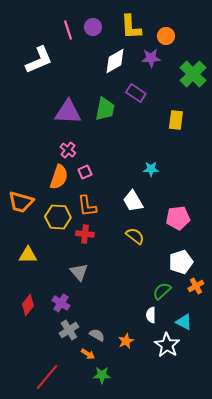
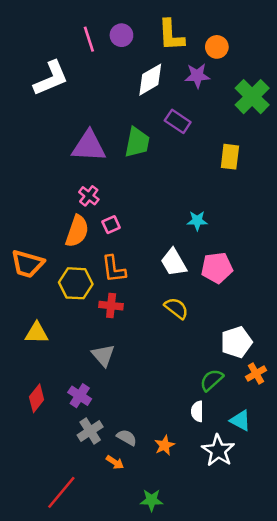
pink pentagon: (178, 218) -> (217, 268), moved
green star: (102, 375) -> (152, 500), moved

